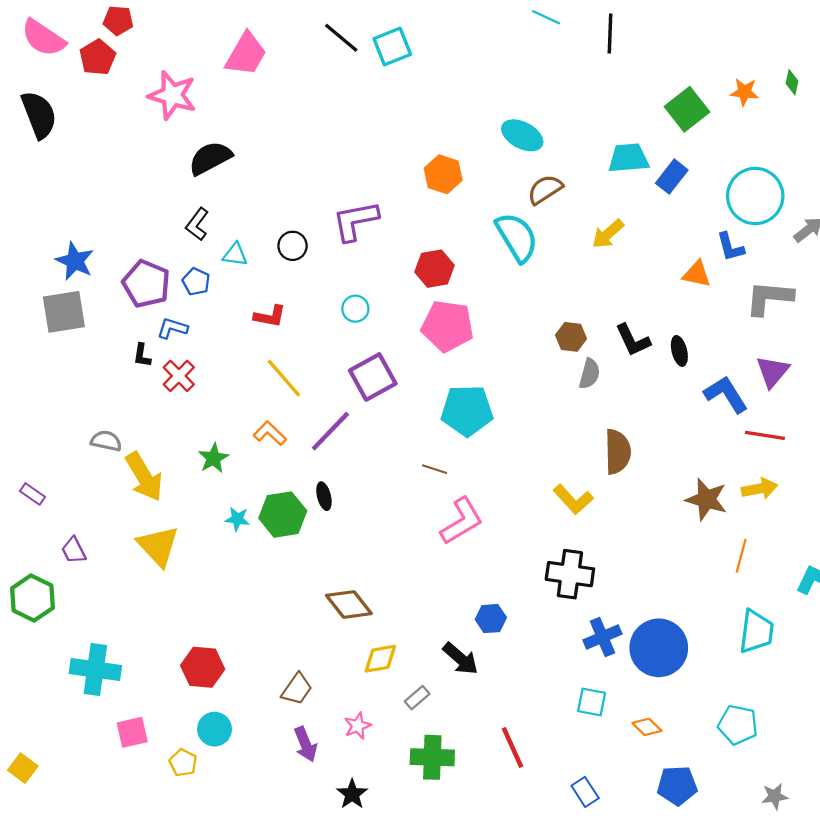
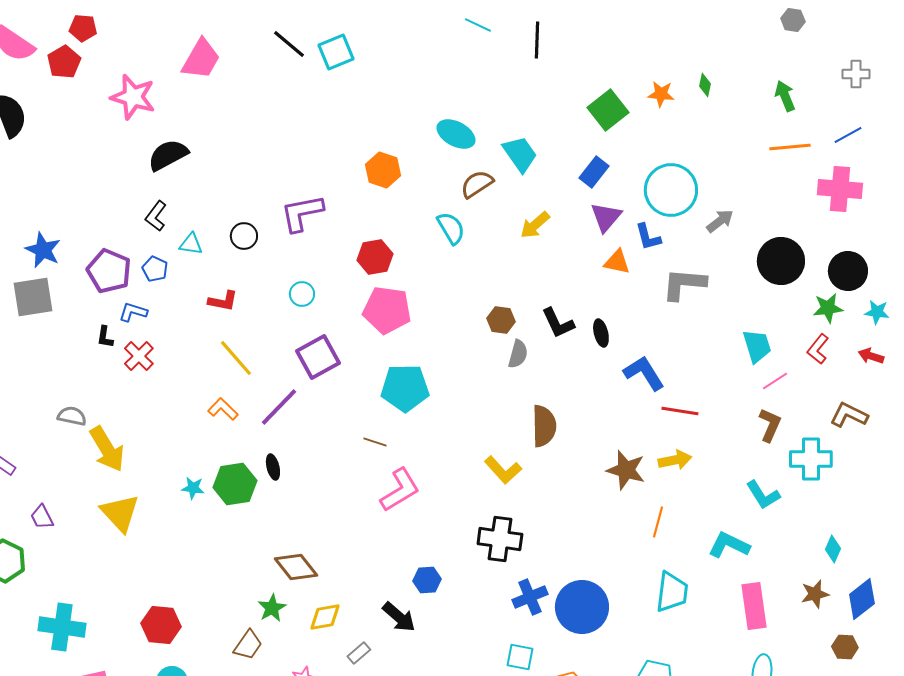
cyan trapezoid: (628, 158) -> (520, 154), moved, turned 60
cyan semicircle: (517, 237) -> (451, 228), size x0.7
purple triangle: (773, 372) -> (606, 217), moved
green star: (213, 458) -> (272, 608), moved

